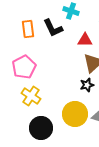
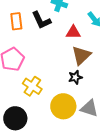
yellow cross: (31, 96) -> (32, 86), moved
black circle: (41, 128) -> (15, 118), moved

